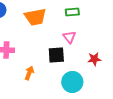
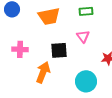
black square: (56, 55) -> (59, 50), moved
orange arrow: (29, 73) -> (43, 72), size x1.5

